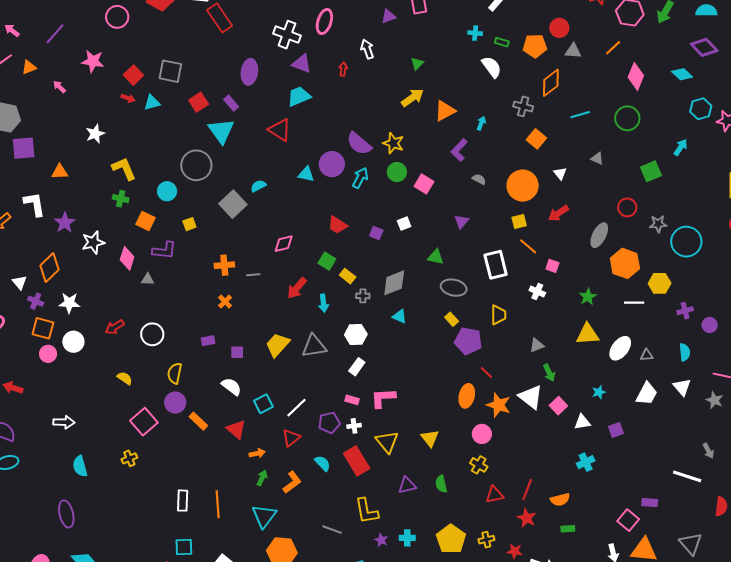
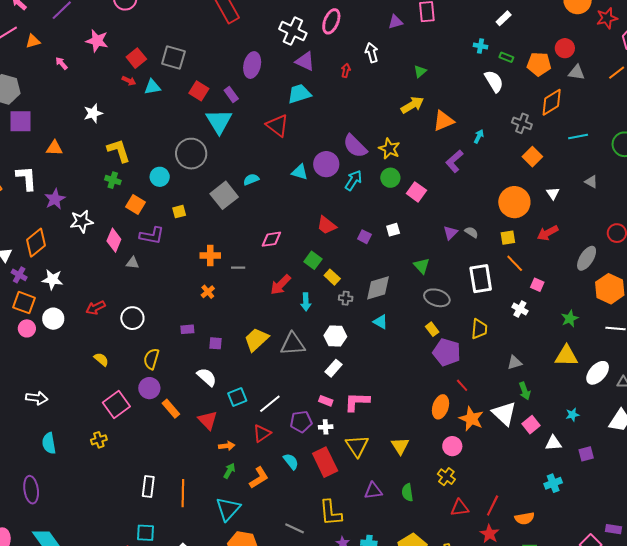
red square: (199, 102) -> (199, 91), turned -30
gray semicircle: (479, 179) -> (471, 232), moved
green triangle: (436, 257) -> (422, 266), turned 30

